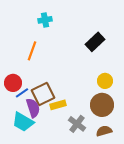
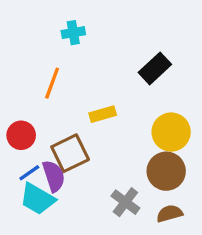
yellow circle: (105, 81) -> (171, 132), size x1.5
blue line: (22, 93) -> (29, 173), moved
yellow rectangle: (58, 105) -> (103, 114), moved

